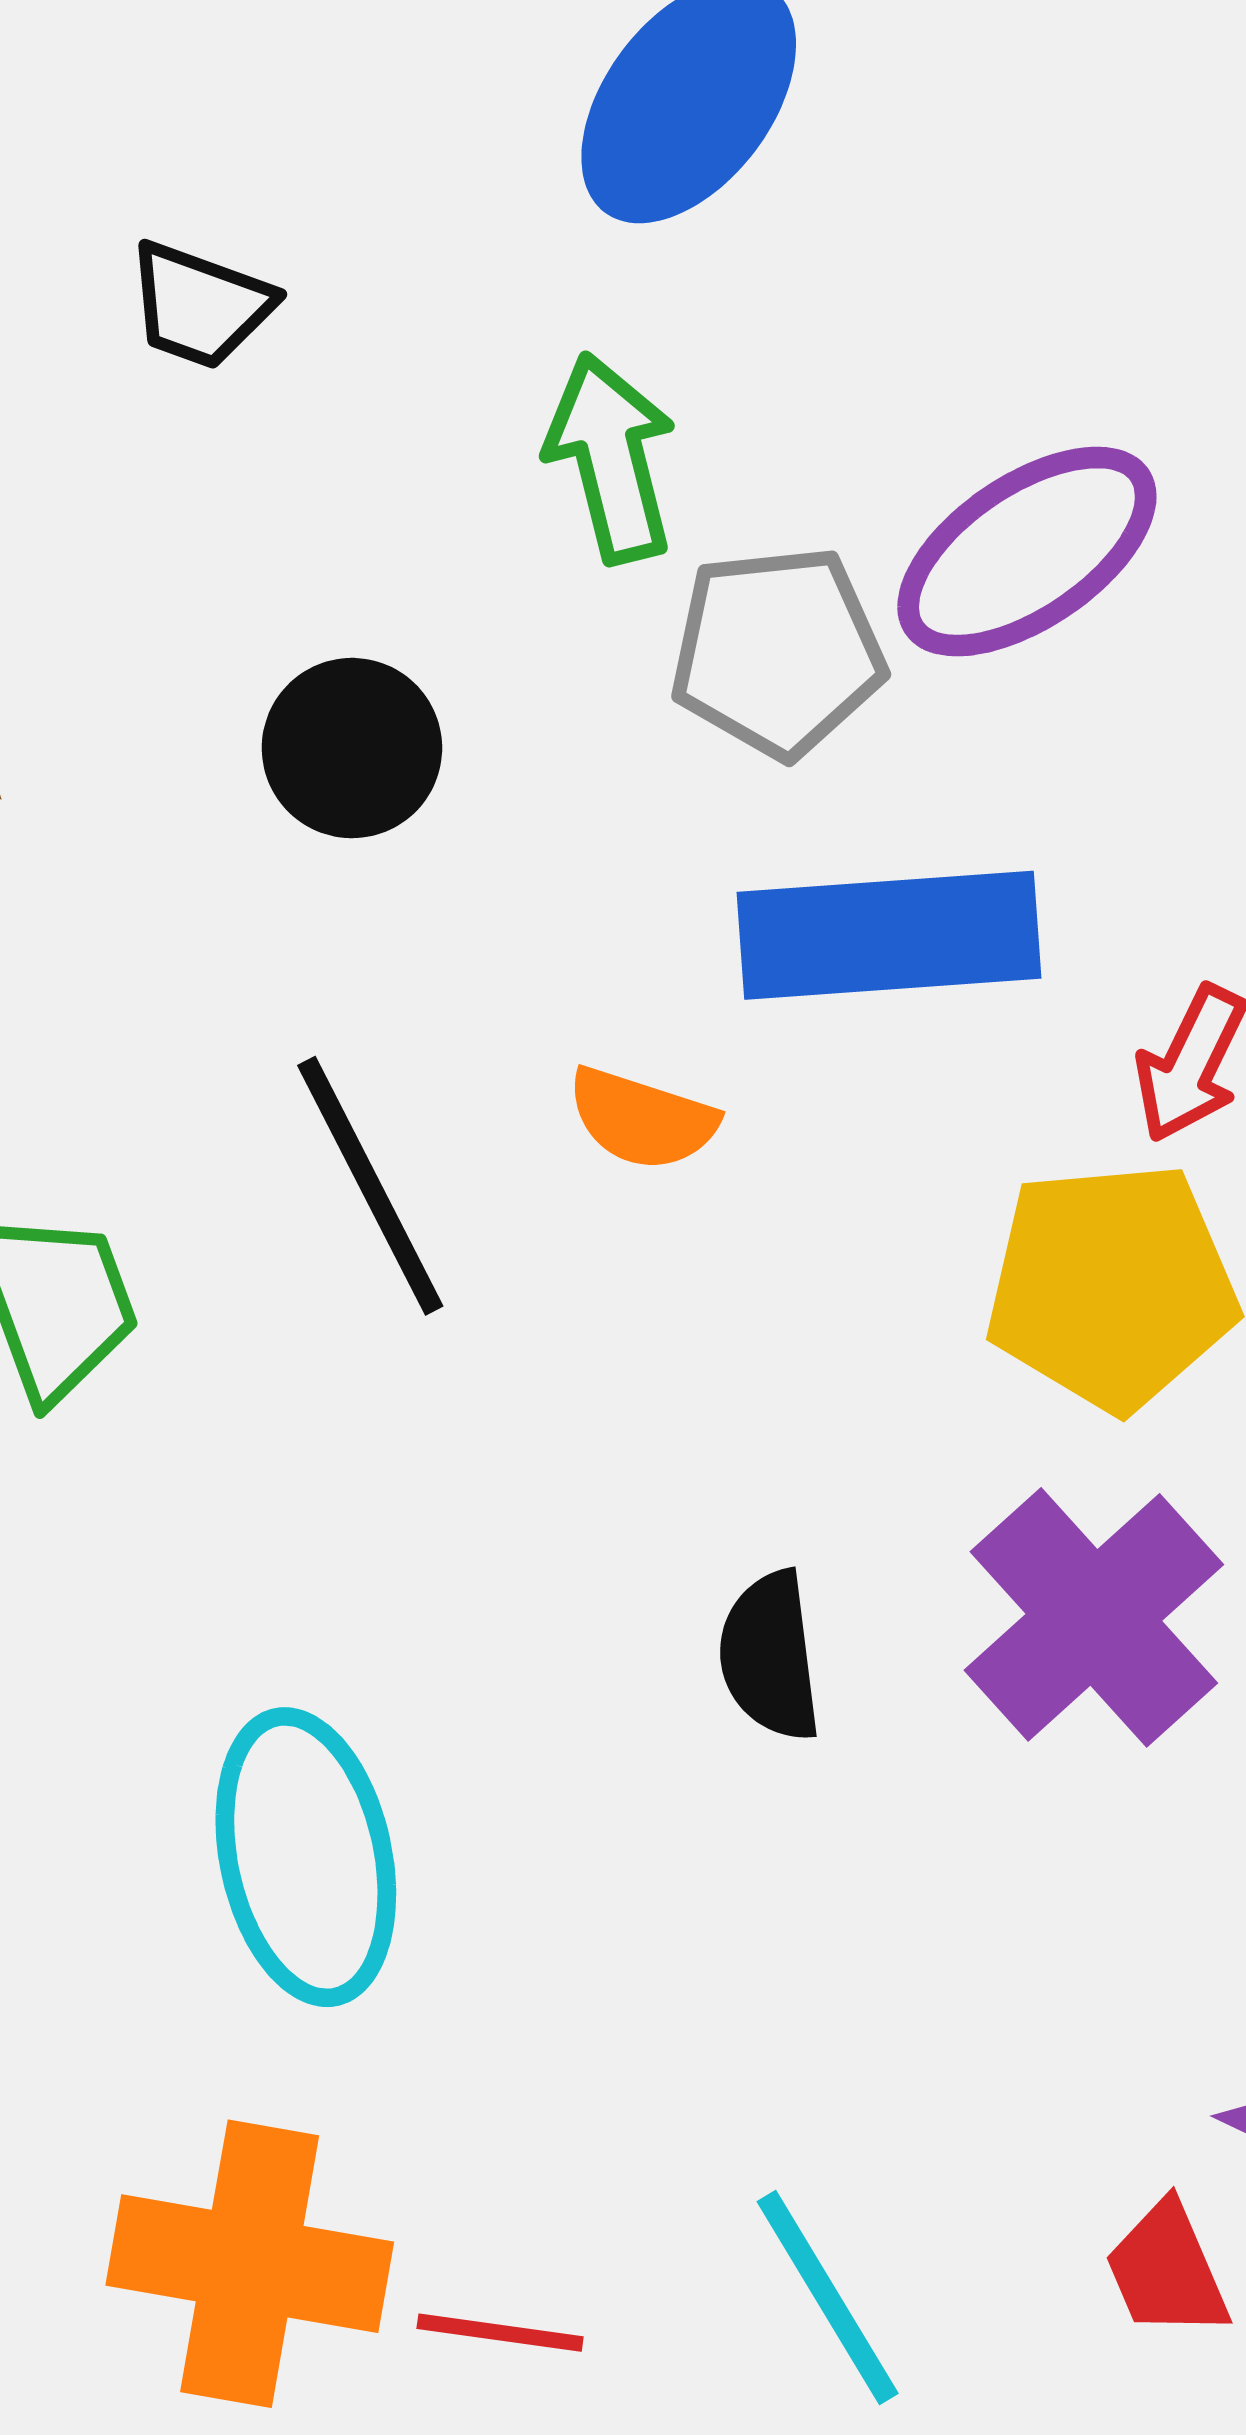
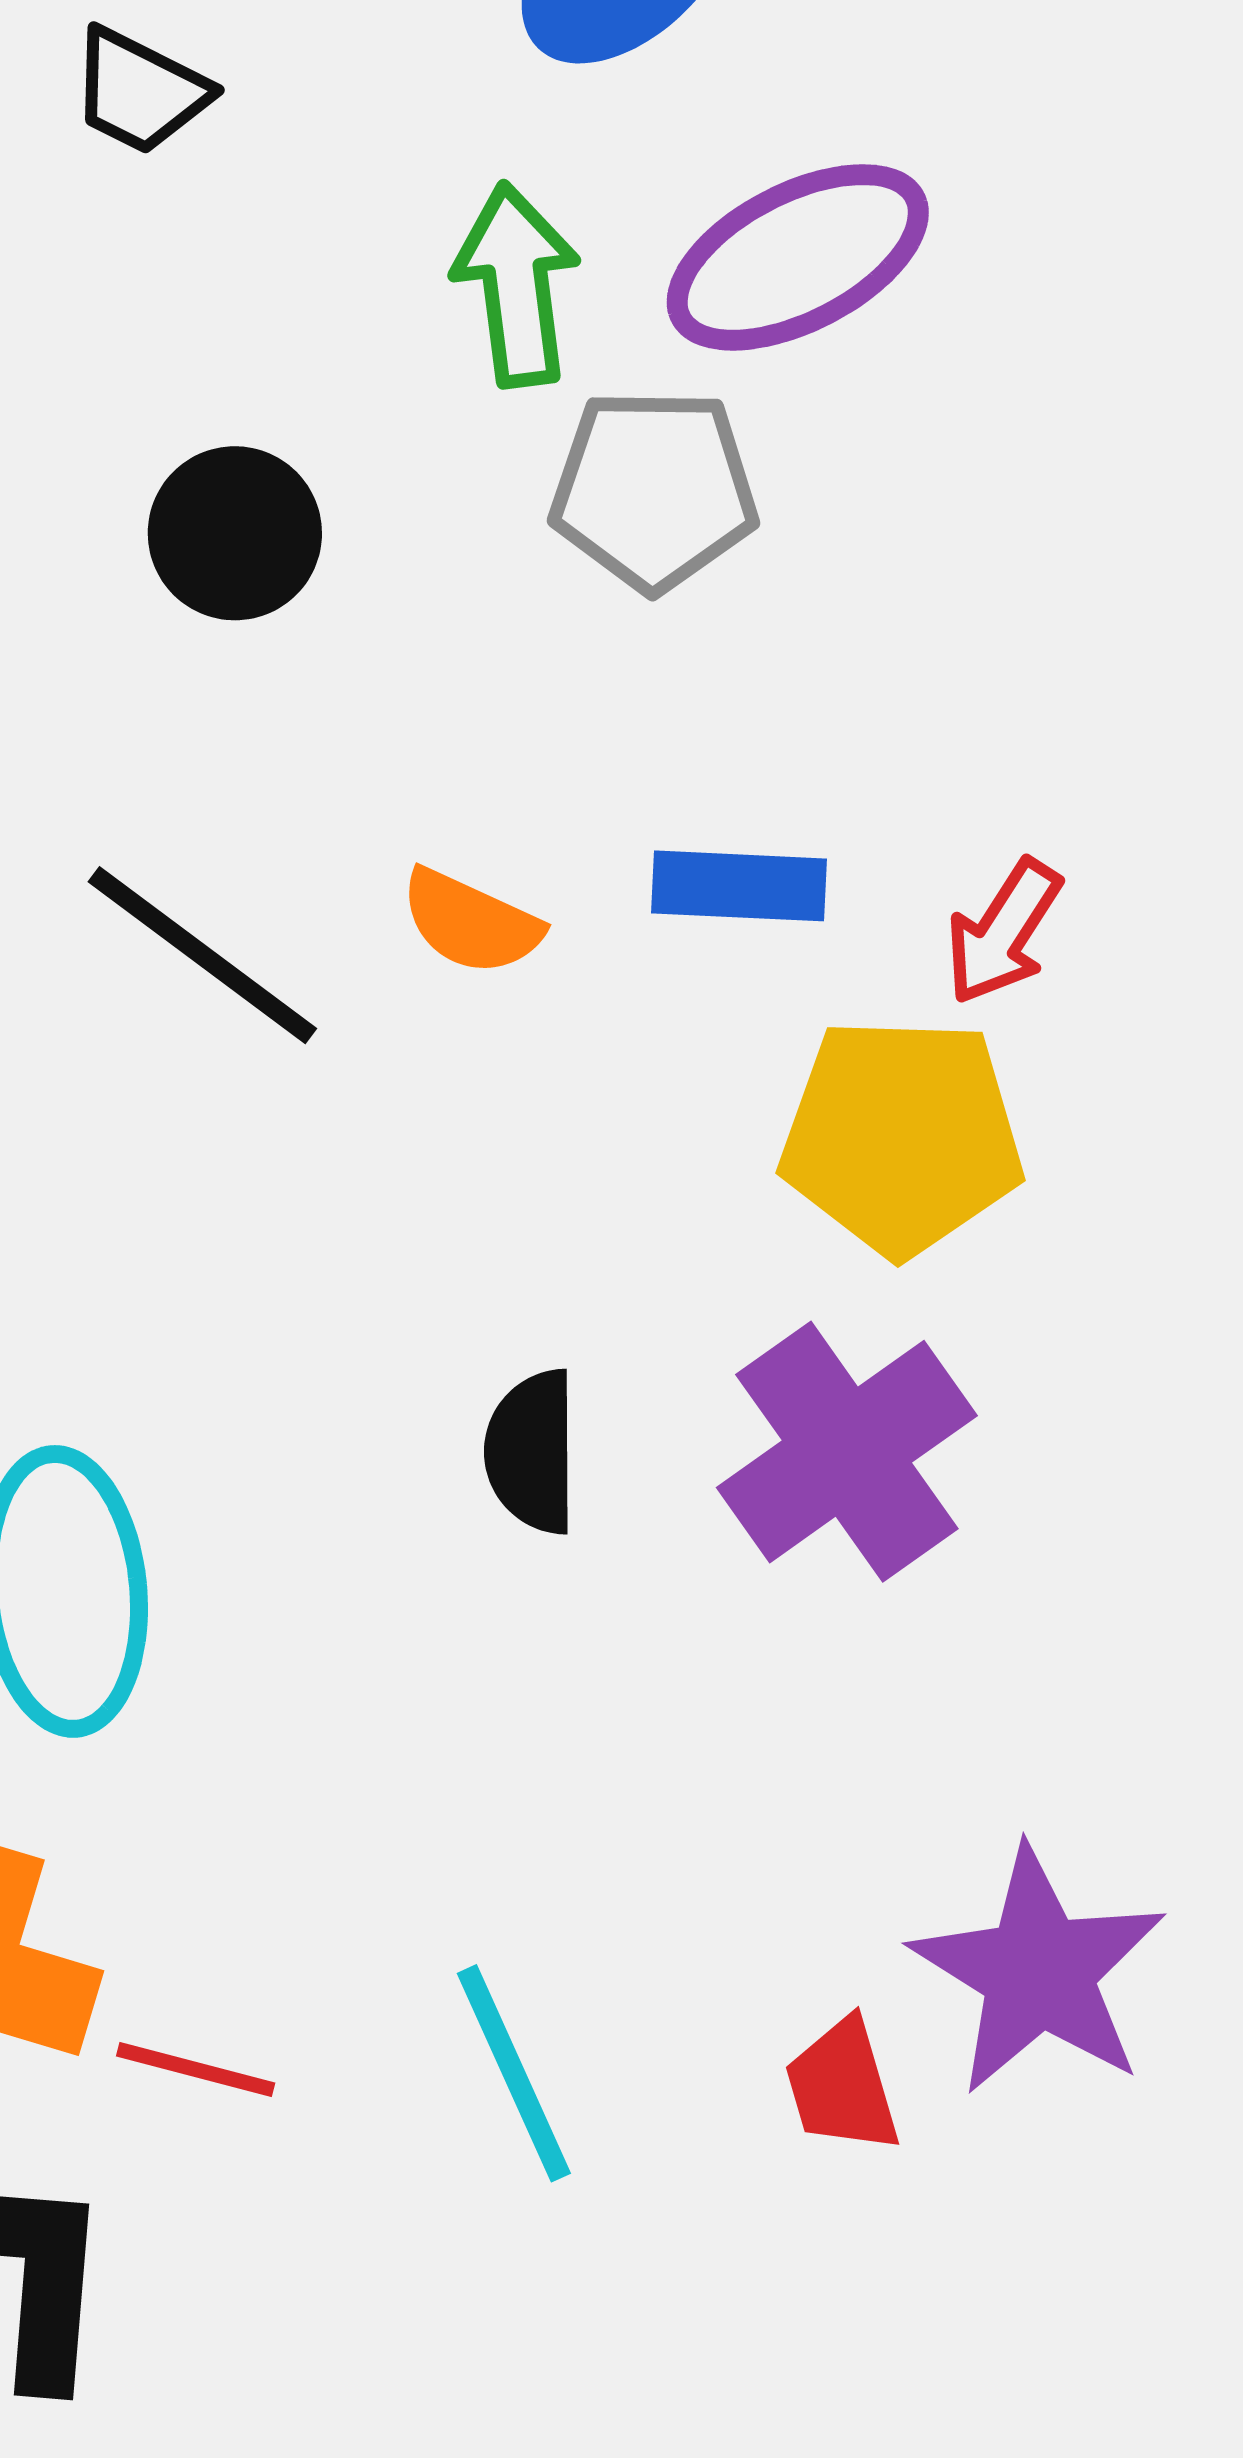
purple ellipse: (1027, 552) -> (798, 257), moved
blue rectangle: (889, 935) -> (739, 886), moved, size x0.6
black line: (370, 1186) -> (202, 955), turned -33

